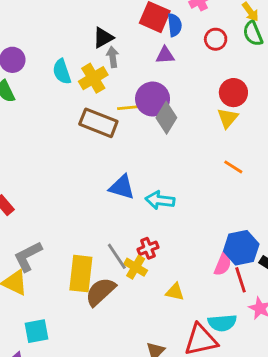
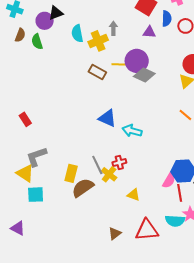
blue semicircle: (175, 25) -> (167, 19), moved
black triangle: (103, 38) -> (56, 13), moved
gray diamond: (166, 118) -> (144, 75), turned 75
brown rectangle: (98, 123) -> (97, 72), size x0.7
yellow rectangle: (81, 274) -> (71, 173), size x0.7
cyan semicircle: (222, 323) -> (175, 221), moved
cyan square: (36, 331) -> (36, 195), moved

